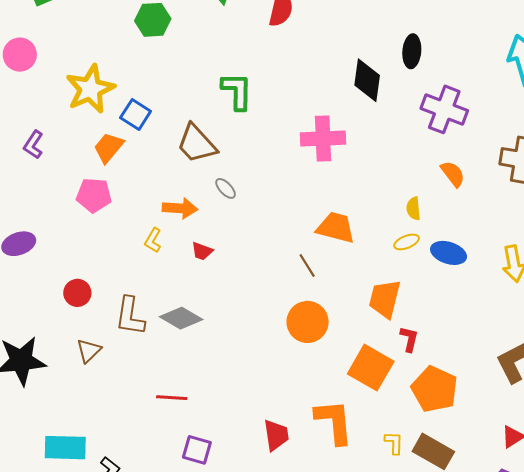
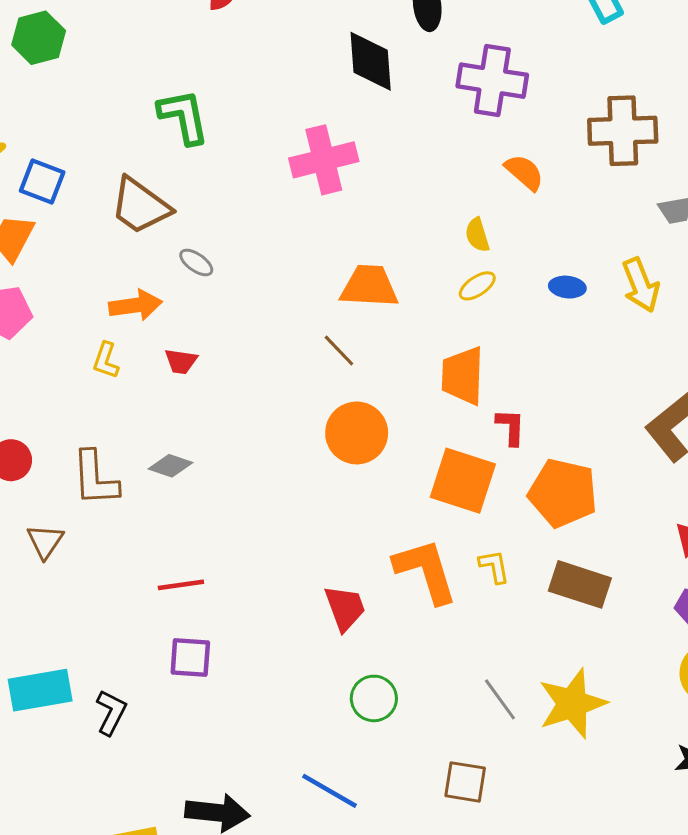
blue ellipse: (449, 253) -> (567, 287), moved, size x0.7
gray diamond: (181, 318) -> (171, 466), size x0.7
yellow L-shape: (394, 443) -> (494, 566), moved
purple square: (197, 450) -> (190, 657), moved

